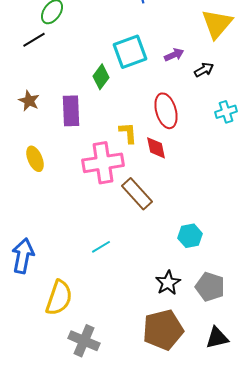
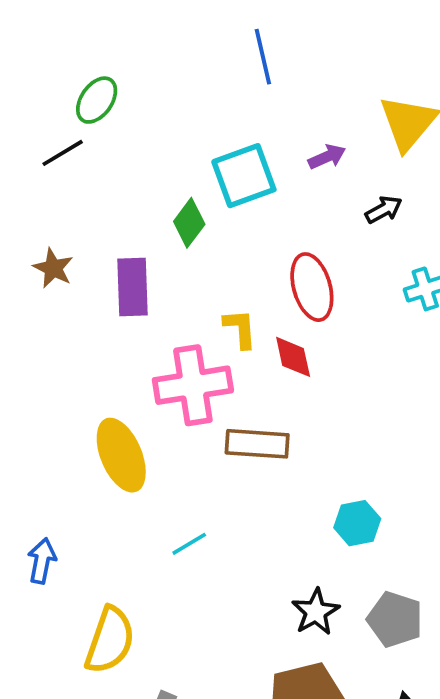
purple arrow: (174, 55) -> (327, 157), moved
yellow ellipse: (35, 159) -> (121, 455), moved, size x1.5
brown rectangle: (137, 194) -> (257, 444), turned -44
blue arrow: (23, 256) -> (42, 561), size x0.7

